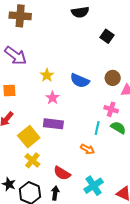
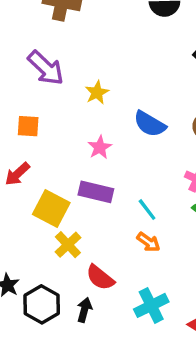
yellow star: (47, 75) -> (97, 93), moved
cyan line: (97, 128) -> (147, 210), moved, turned -56
yellow square: (29, 137) -> (51, 209), turned -30
yellow cross: (32, 160) -> (68, 245), moved

